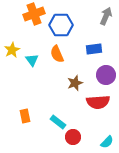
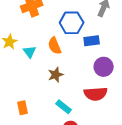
blue hexagon: (61, 25) -> (72, 23), moved
brown star: (75, 83) -> (56, 75), moved
cyan rectangle: (58, 122) -> (64, 107), moved

